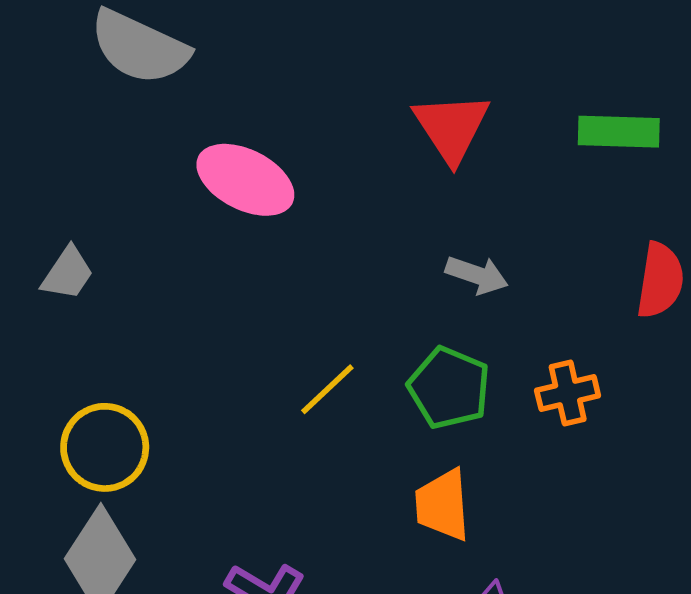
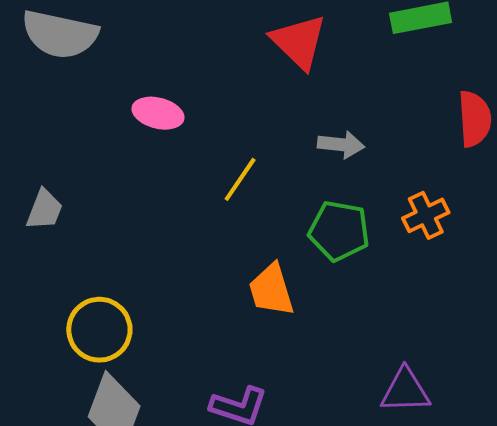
pink ellipse: (245, 180) -> (158, 113), size x0.7
yellow line: (327, 389) -> (240, 179), moved
orange trapezoid: (443, 505) -> (271, 290), moved

